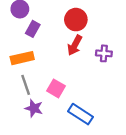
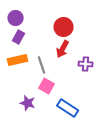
purple rectangle: (33, 29) -> (19, 37), moved
purple cross: (104, 53) -> (86, 64), moved
gray line: (26, 85) -> (42, 65), moved

